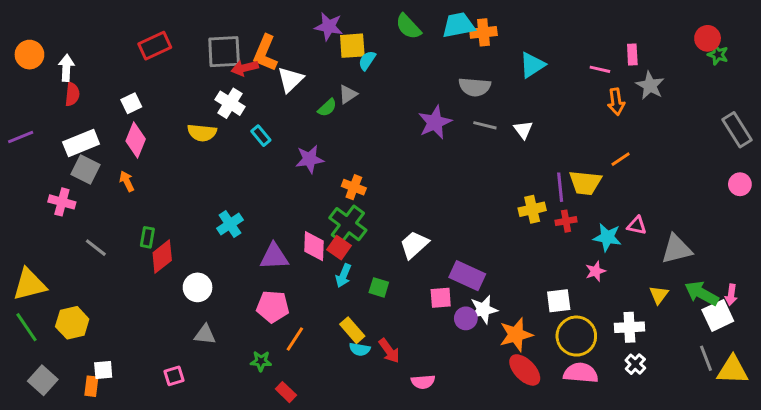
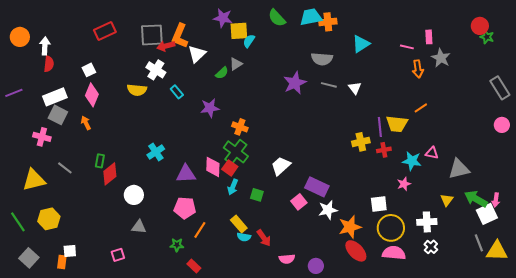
yellow triangle: (29, 284) -> (34, 180), moved
pink square: (441, 298) -> (299, 202), turned -35
purple circle: (466, 318) -> (316, 266), moved

